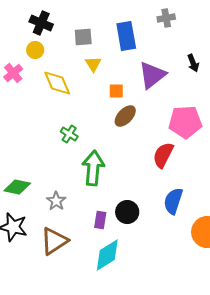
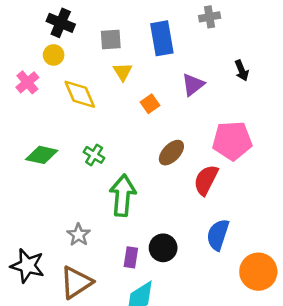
purple triangle: (152, 75) -> (193, 85), size x0.7
orange square: (116, 91) -> (150, 104), turned -35
brown ellipse: (125, 116) -> (171, 153), moved
green diamond: (17, 187) -> (42, 155), moved

